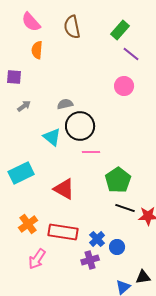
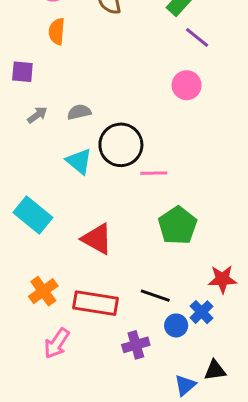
gray semicircle: (65, 104) -> (79, 112), moved
pink line: (91, 152) -> (154, 173), moved
cyan rectangle: (21, 173) -> (33, 215), turned 65
black line: (125, 208) -> (155, 296), moved
blue cross: (97, 239) -> (201, 312), moved

